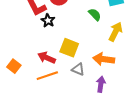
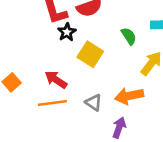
yellow square: (69, 48) -> (90, 54), moved
orange arrow: (104, 59) -> (129, 96), turned -30

